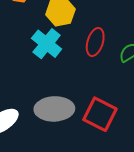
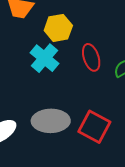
red ellipse: (95, 42) -> (91, 57), turned -36

